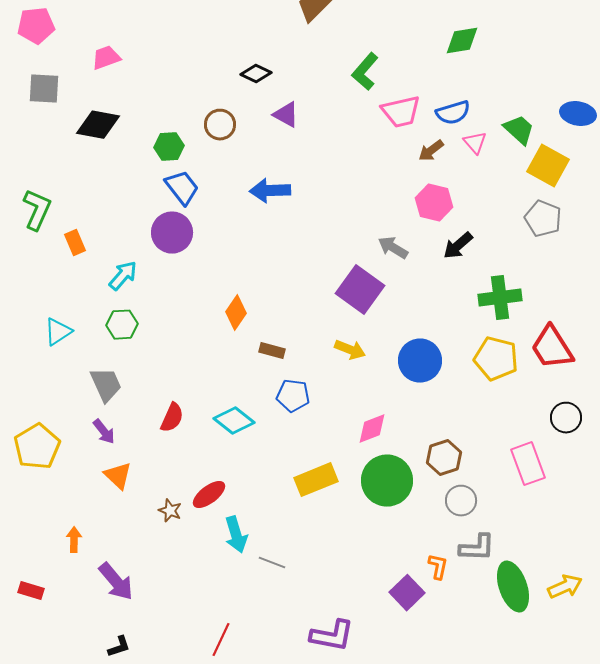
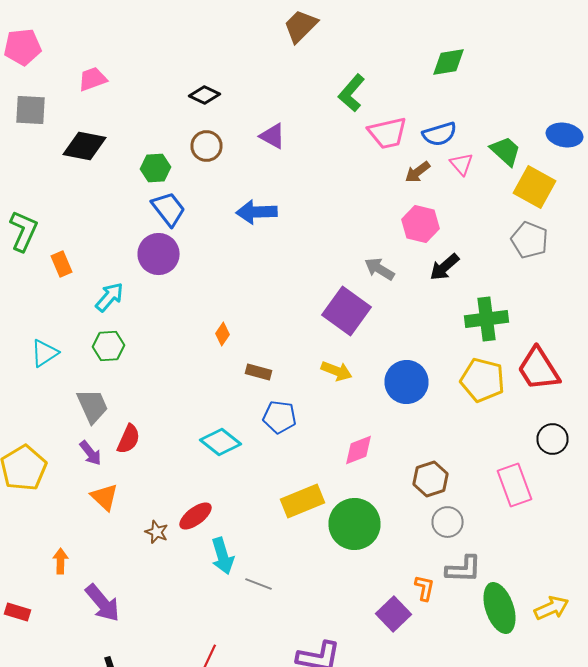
black diamond: (256, 74) -> (204, 95), moved
orange diamond: (236, 313) -> (222, 334), size x0.7
red semicircle: (172, 418) -> (128, 439), moved
green circle: (387, 481) -> (354, 524), moved

